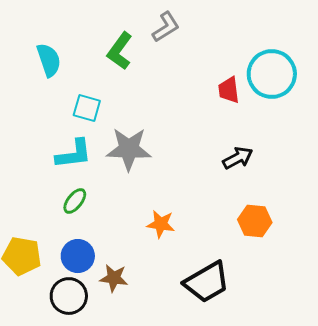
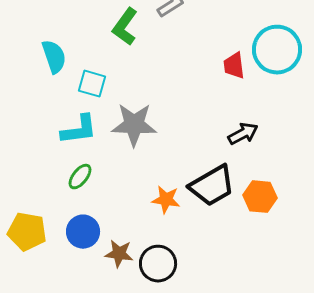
cyan semicircle: (49, 60) -> (54, 57), moved
black trapezoid: (207, 282) -> (212, 186), moved
black circle: (69, 296) -> (158, 264), moved

